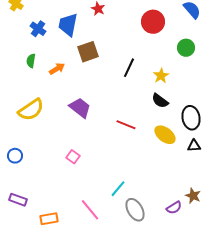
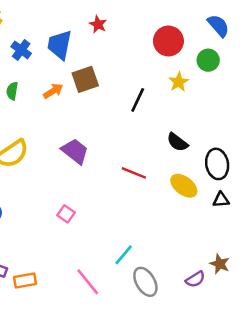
green circle: (186, 48) -> (208, 60), moved
orange arrow: (57, 69) -> (53, 91), moved
yellow star: (161, 76) -> (179, 82), moved
orange rectangle: (49, 219) -> (25, 281), moved

